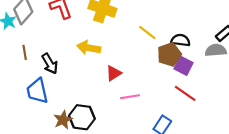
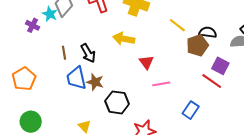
brown line: (25, 52) -> (64, 53), moved
purple square: (183, 66) -> (220, 66), moved
red triangle: (114, 73) -> (146, 62), turned -35
brown star: (63, 120) -> (95, 82), moved, turned -30

